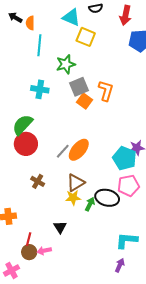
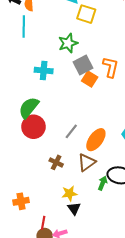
cyan line: (39, 45) -> (24, 27), moved
orange ellipse: (79, 150) -> (96, 140), moved
brown cross: (38, 181) -> (56, 162), moved
yellow star: (73, 198) -> (69, 193), moved

